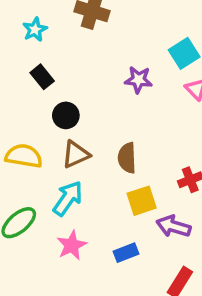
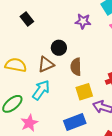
black circle: (66, 115) -> (59, 48), moved
pink star: (72, 245) -> (29, 123), moved
blue rectangle: (126, 253) -> (75, 122), size x1.5

